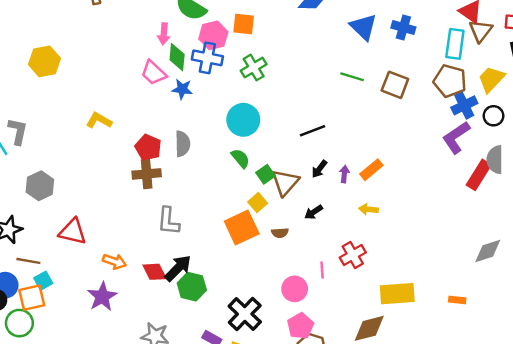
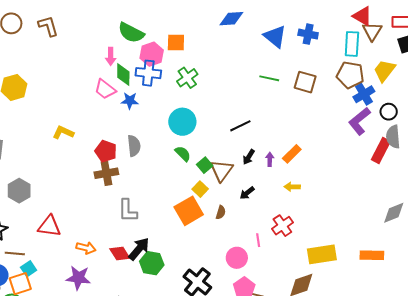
black circle: (494, 116) -> (389, 112), moved
brown semicircle: (280, 233) -> (221, 212), turned -64
purple star: (102, 297) -> (78, 278), turned -30
orange rectangle: (457, 300) -> (372, 255), size x1.6

